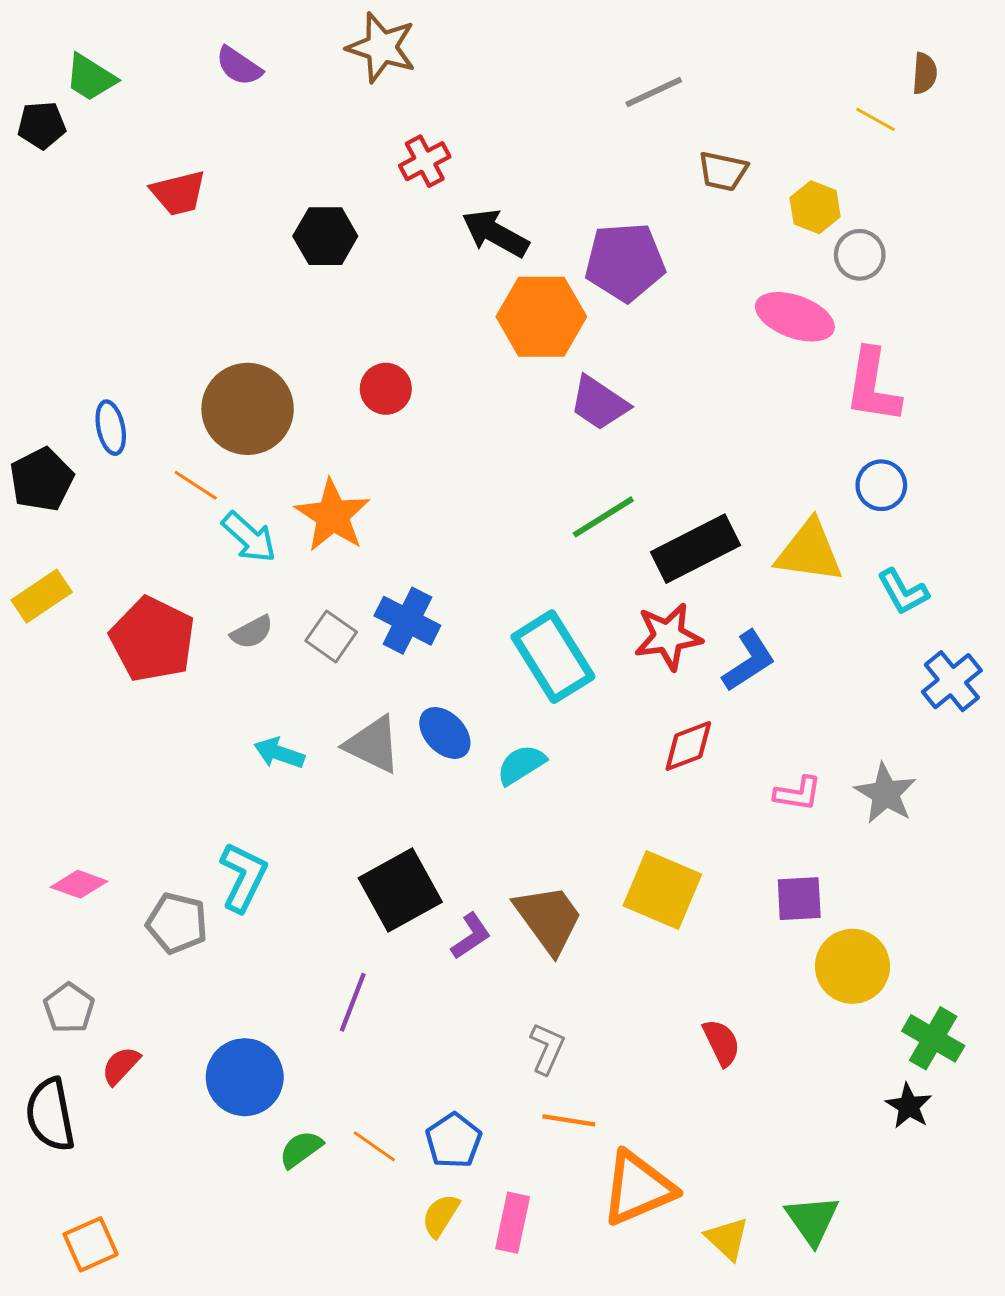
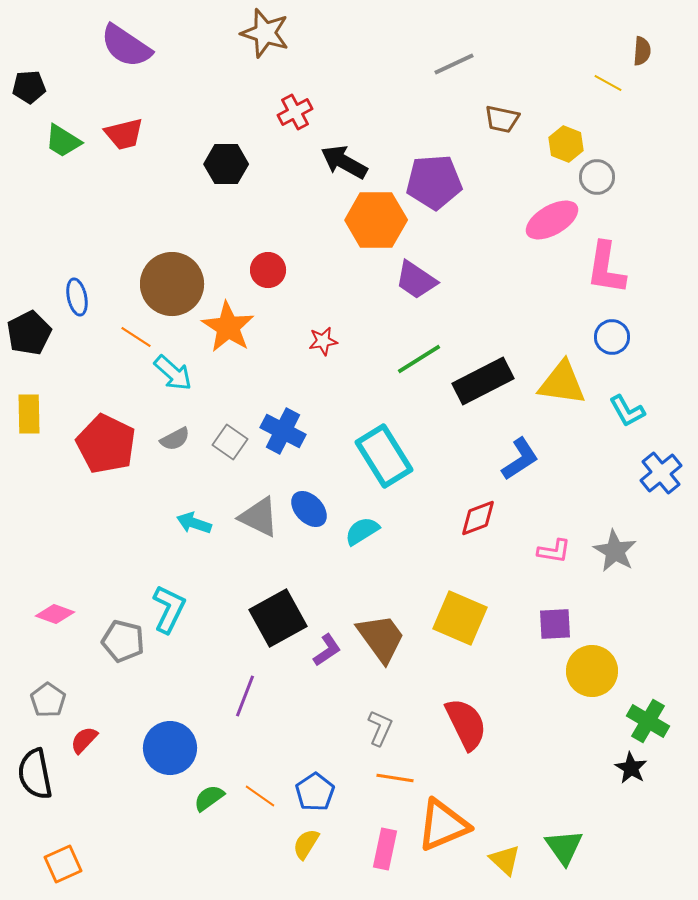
purple semicircle: (239, 66) -> (126, 46), moved, size x1.6
green trapezoid: (91, 78) -> (63, 141), moved
pink ellipse: (795, 317) -> (552, 220), turned -50
orange star: (333, 515) -> (228, 327), moved
yellow rectangle: (42, 596) -> (29, 414), turned -57
red star: (668, 636) -> (323, 341), moved, size x0.6
red semicircle: (721, 1043) -> (466, 724), moved, size x1.6
pink rectangle: (513, 1223) -> (385, 849), moved

